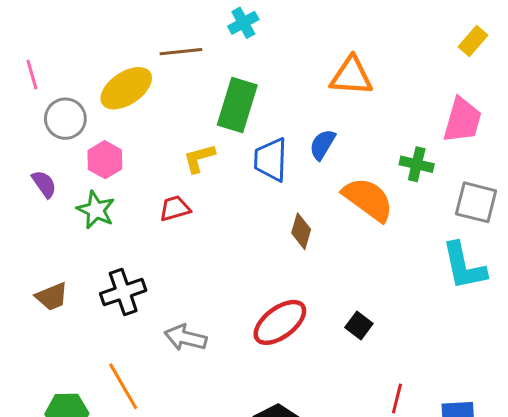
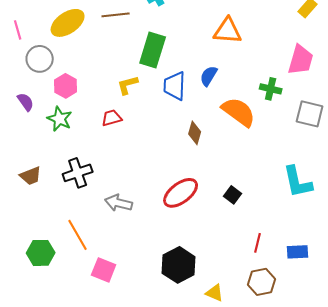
yellow ellipse: (126, 88) -> (68, 23), moved
cyan L-shape: (464, 266) -> (298, 182), moved

